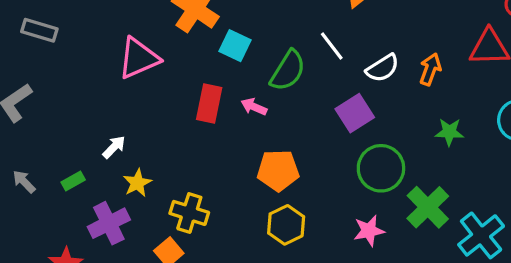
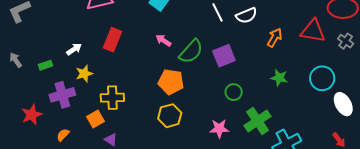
white semicircle: (383, 68) -> (246, 15), moved
green semicircle: (288, 71) -> (191, 51), moved
red rectangle: (209, 103) -> (112, 40), moved
green circle: (381, 168) -> (234, 92), size x0.6
yellow cross: (189, 213) -> (112, 98), turned -30

